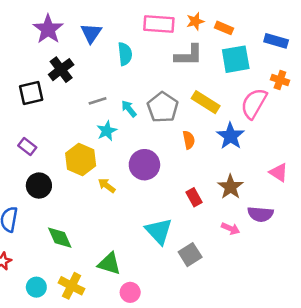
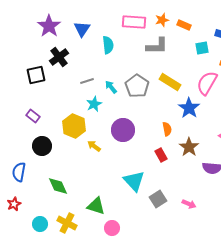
cyan square: (236, 59) -> (202, 48), moved, size x0.6
orange semicircle: (189, 140) -> (167, 129), moved
pink arrow: (230, 229) -> (189, 204), moved

